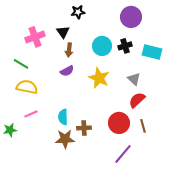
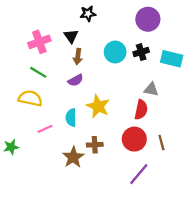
green line: (21, 64) -> (38, 72), moved
yellow star: (99, 78) -> (98, 106), moved
gray triangle: (134, 79) -> (151, 89), turned -32
red semicircle: (137, 100) -> (141, 110), moved, turned 144
pink line: (31, 114) -> (45, 129), moved
cyan semicircle: (63, 117) -> (71, 118), moved
brown star: (65, 139) -> (73, 157), turned -30

